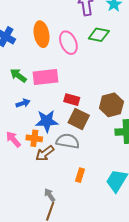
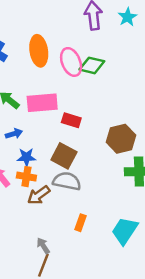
green diamond: (99, 35) -> (92, 65), moved
red rectangle: (72, 100) -> (71, 120), moved
brown square: (79, 119) -> (64, 156), moved
blue star: (47, 121) -> (26, 157), moved, size x0.7

